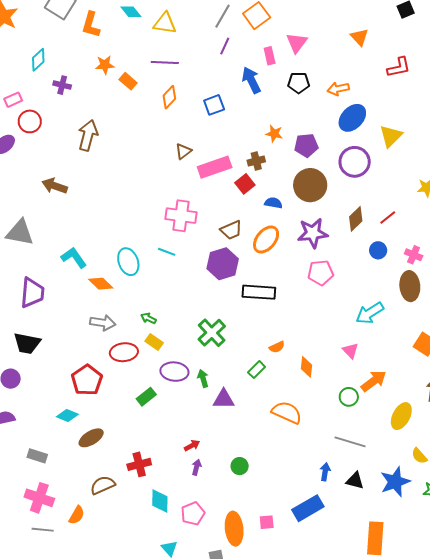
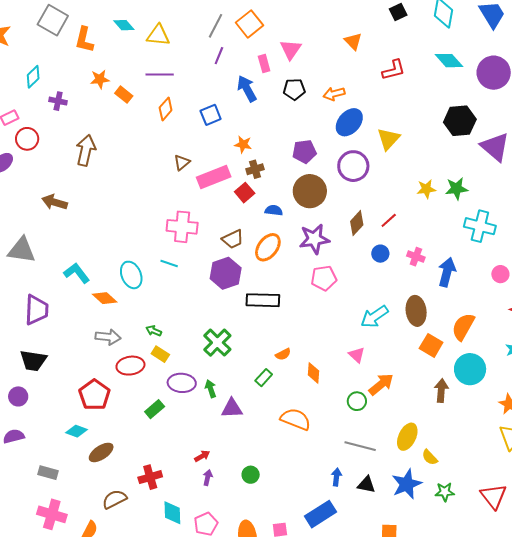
orange star: (274, 134) -> (243, 144), moved
brown ellipse: (410, 286) -> (416, 311), moved
yellow ellipse: (401, 416) -> (407, 437), moved

